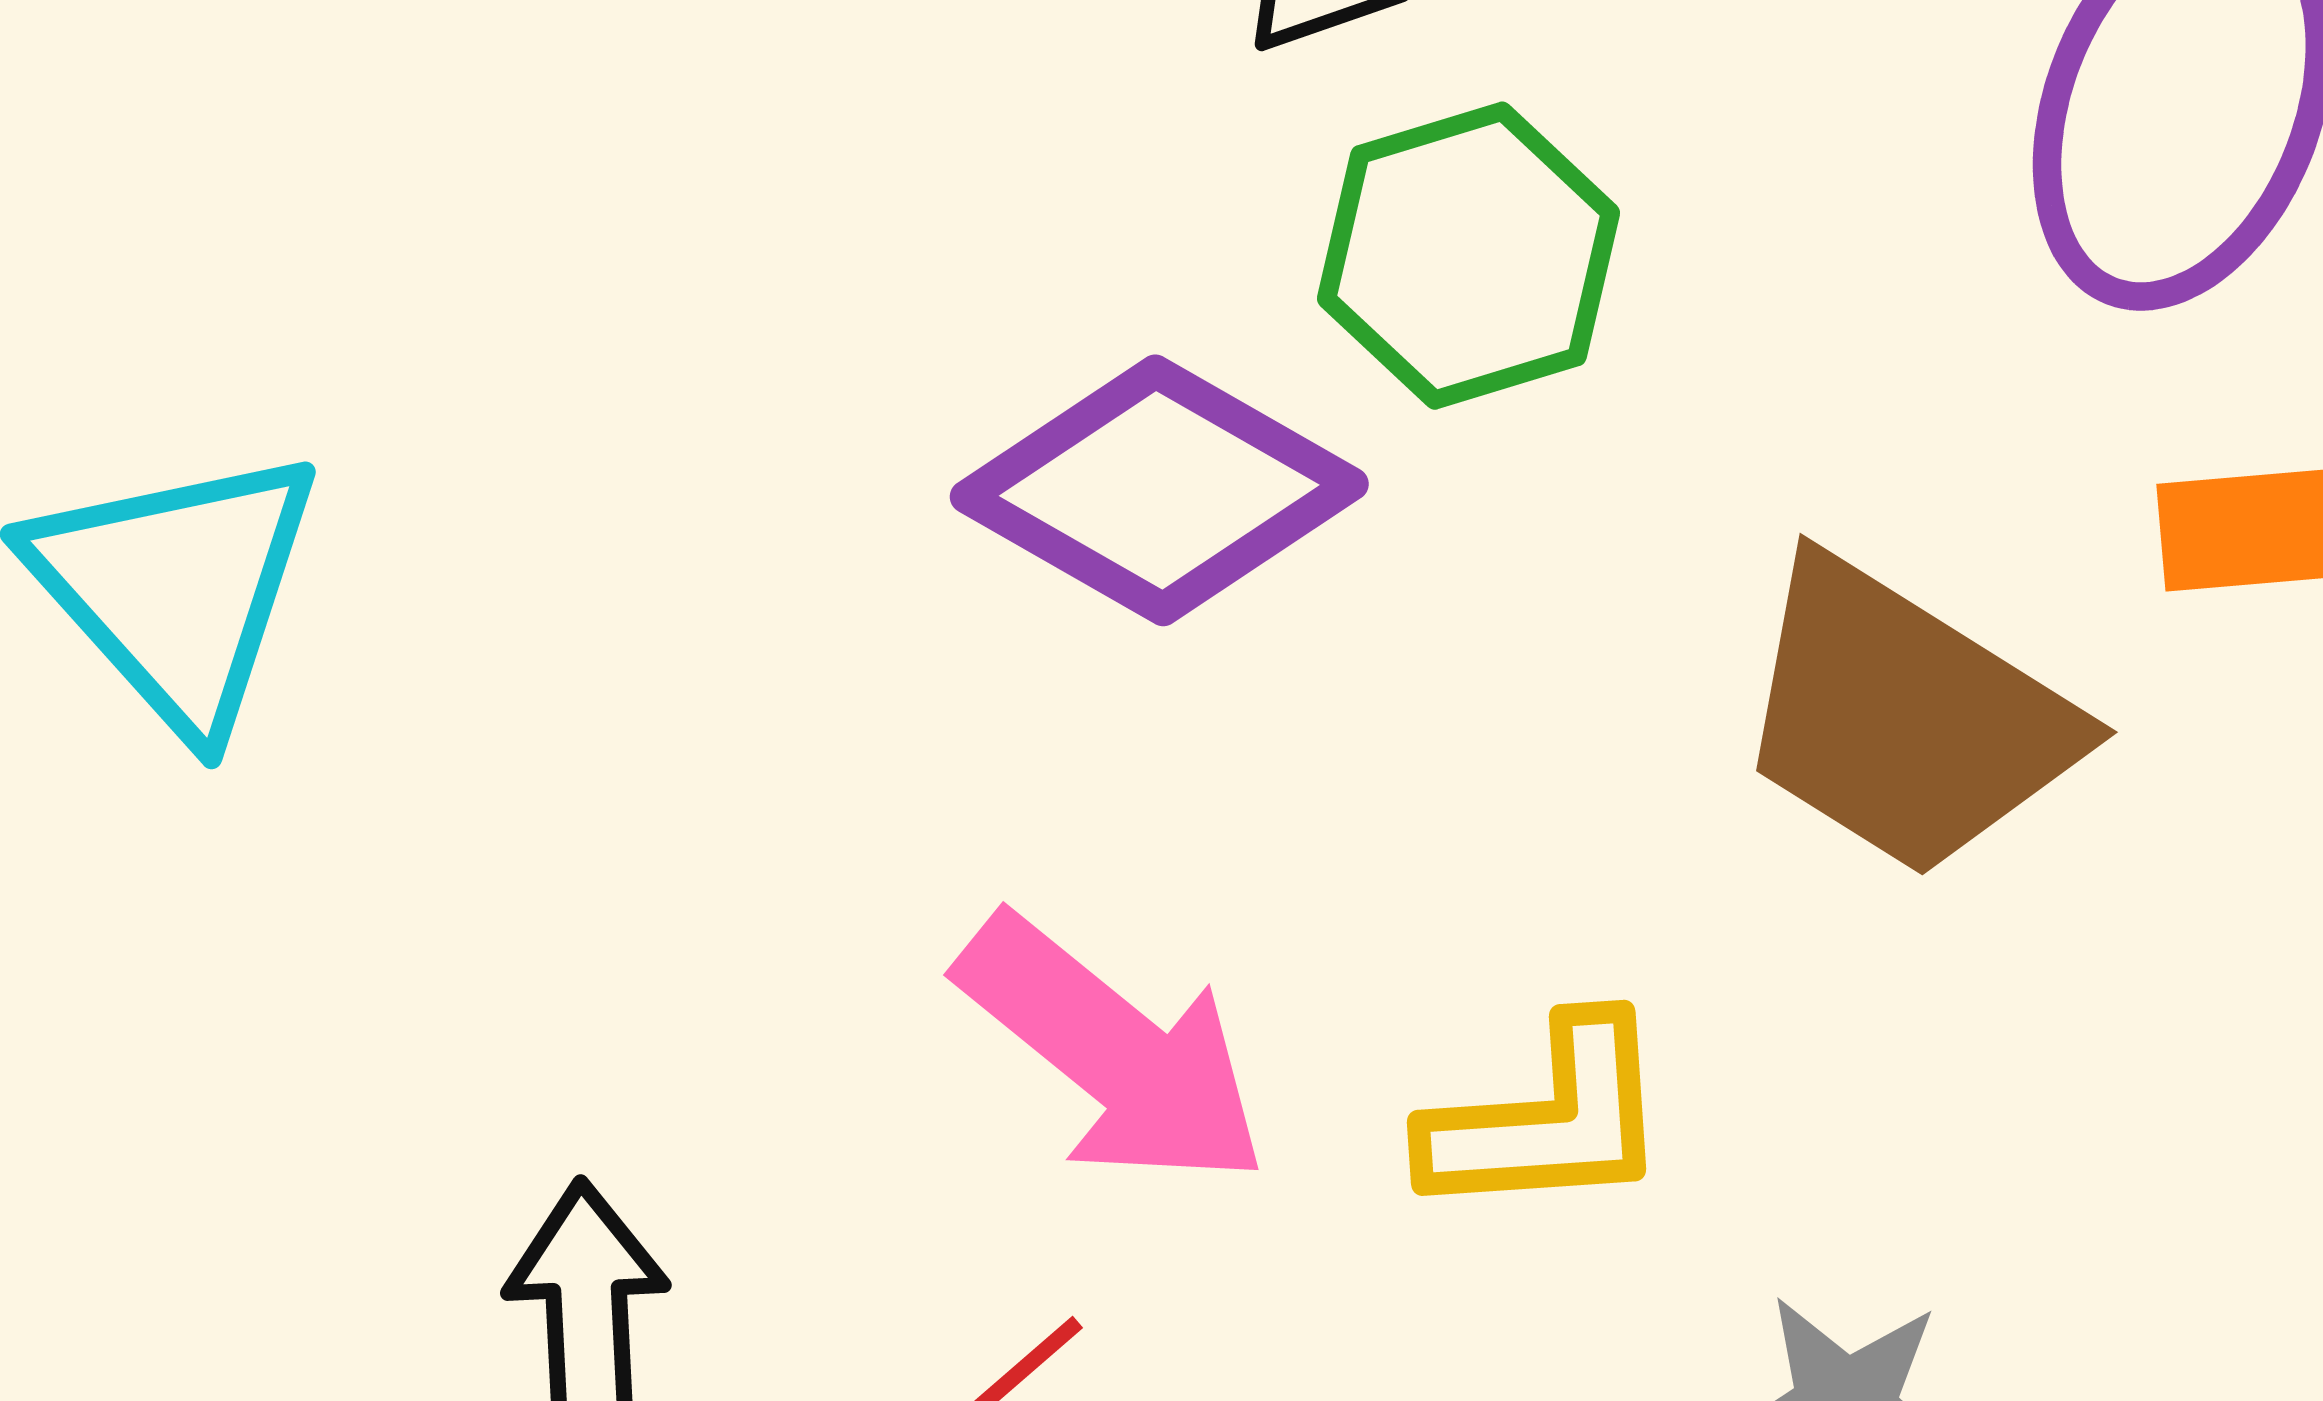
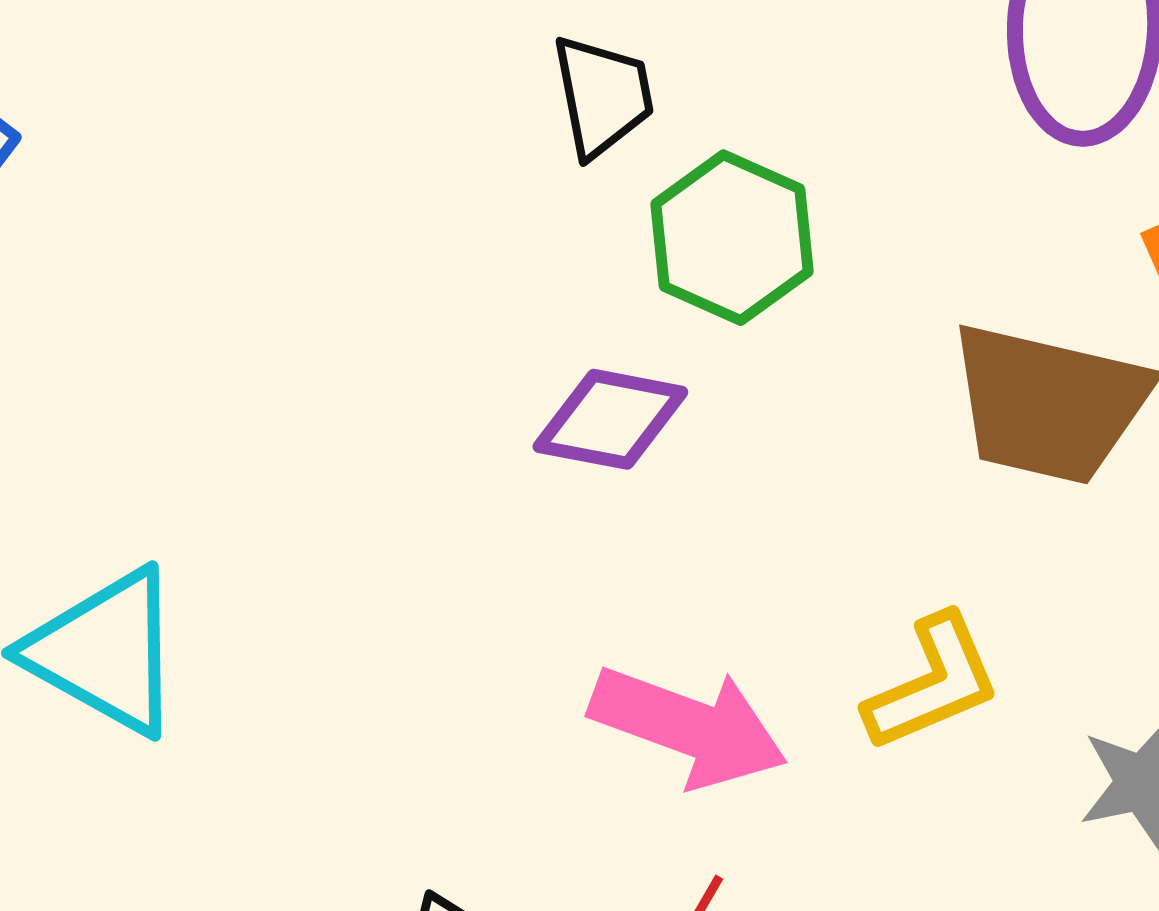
purple diamond: (1159, 490) -> (610, 419), size x0.7

